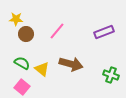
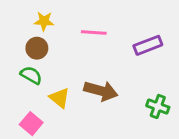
yellow star: (16, 19) -> (44, 21), moved
pink line: (57, 31) -> (94, 33), moved, turned 54
green semicircle: (22, 63) -> (31, 75), moved

